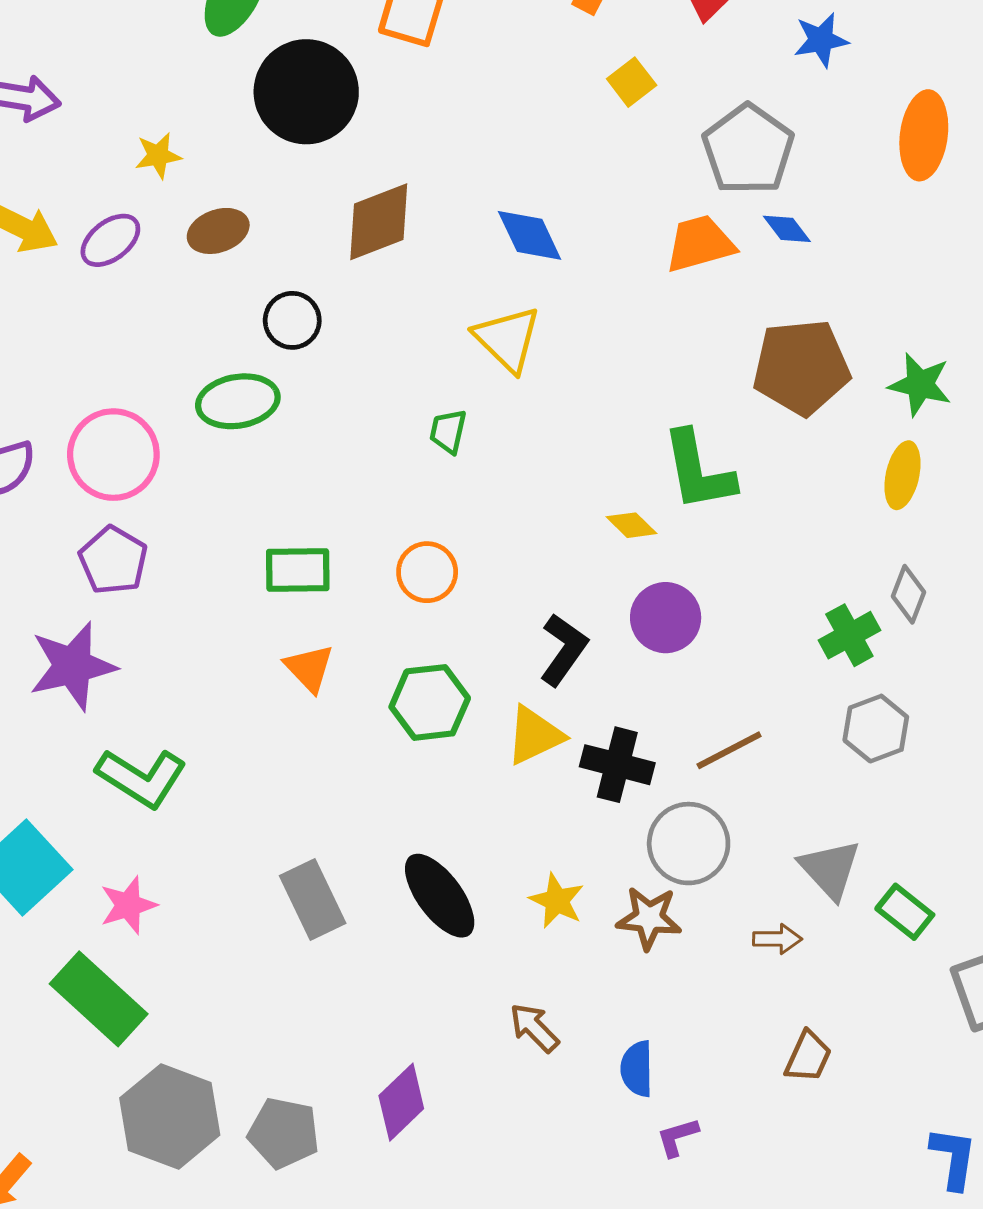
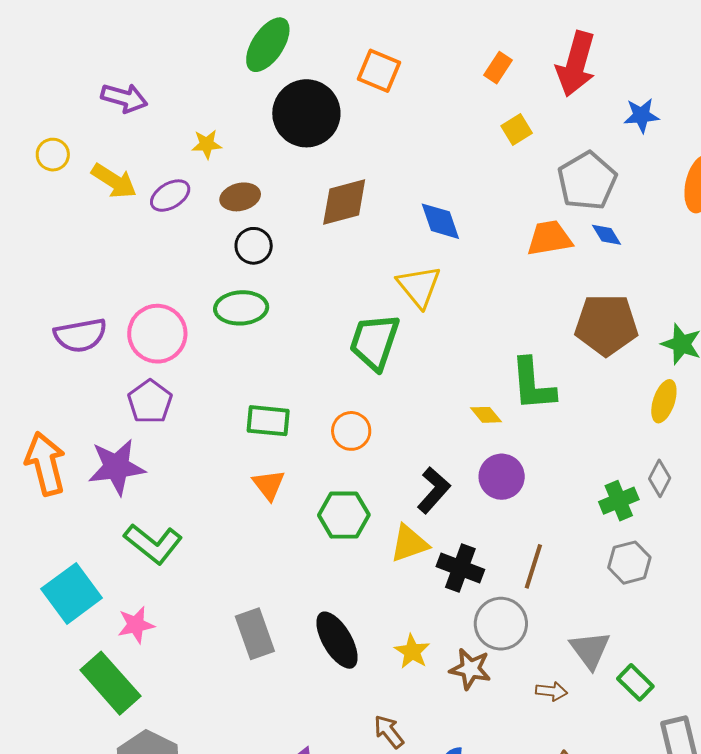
black circle: (292, 320) -> (254, 246), moved
green trapezoid: (448, 431) -> (374, 342), size x2.0
brown line: (729, 750) -> (533, 566), turned -51

